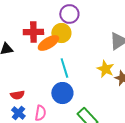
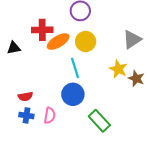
yellow circle: (61, 33) -> (86, 42), moved
blue cross: (18, 113) -> (26, 115), turned -32

